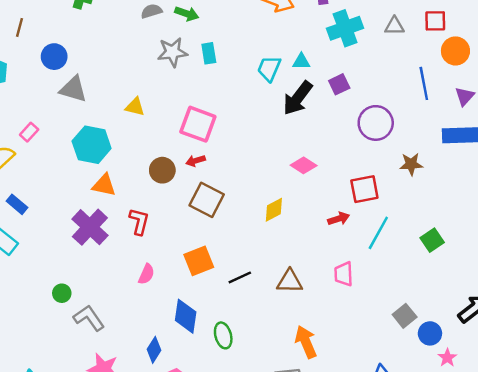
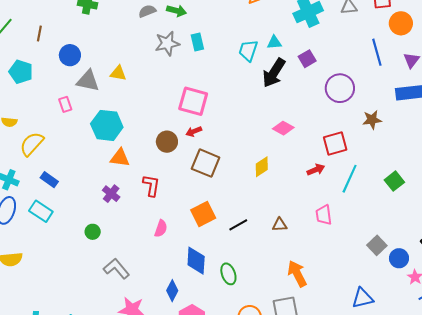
yellow triangle: (135, 107) -> (118, 73), moved
pink rectangle: (29, 132) -> (65, 104), moved, turned -56
purple cross: (90, 227) -> (111, 194), size x0.6
brown triangle: (290, 281) -> (280, 225), size x0.7
green circle: (62, 293) -> (93, 232), moved

